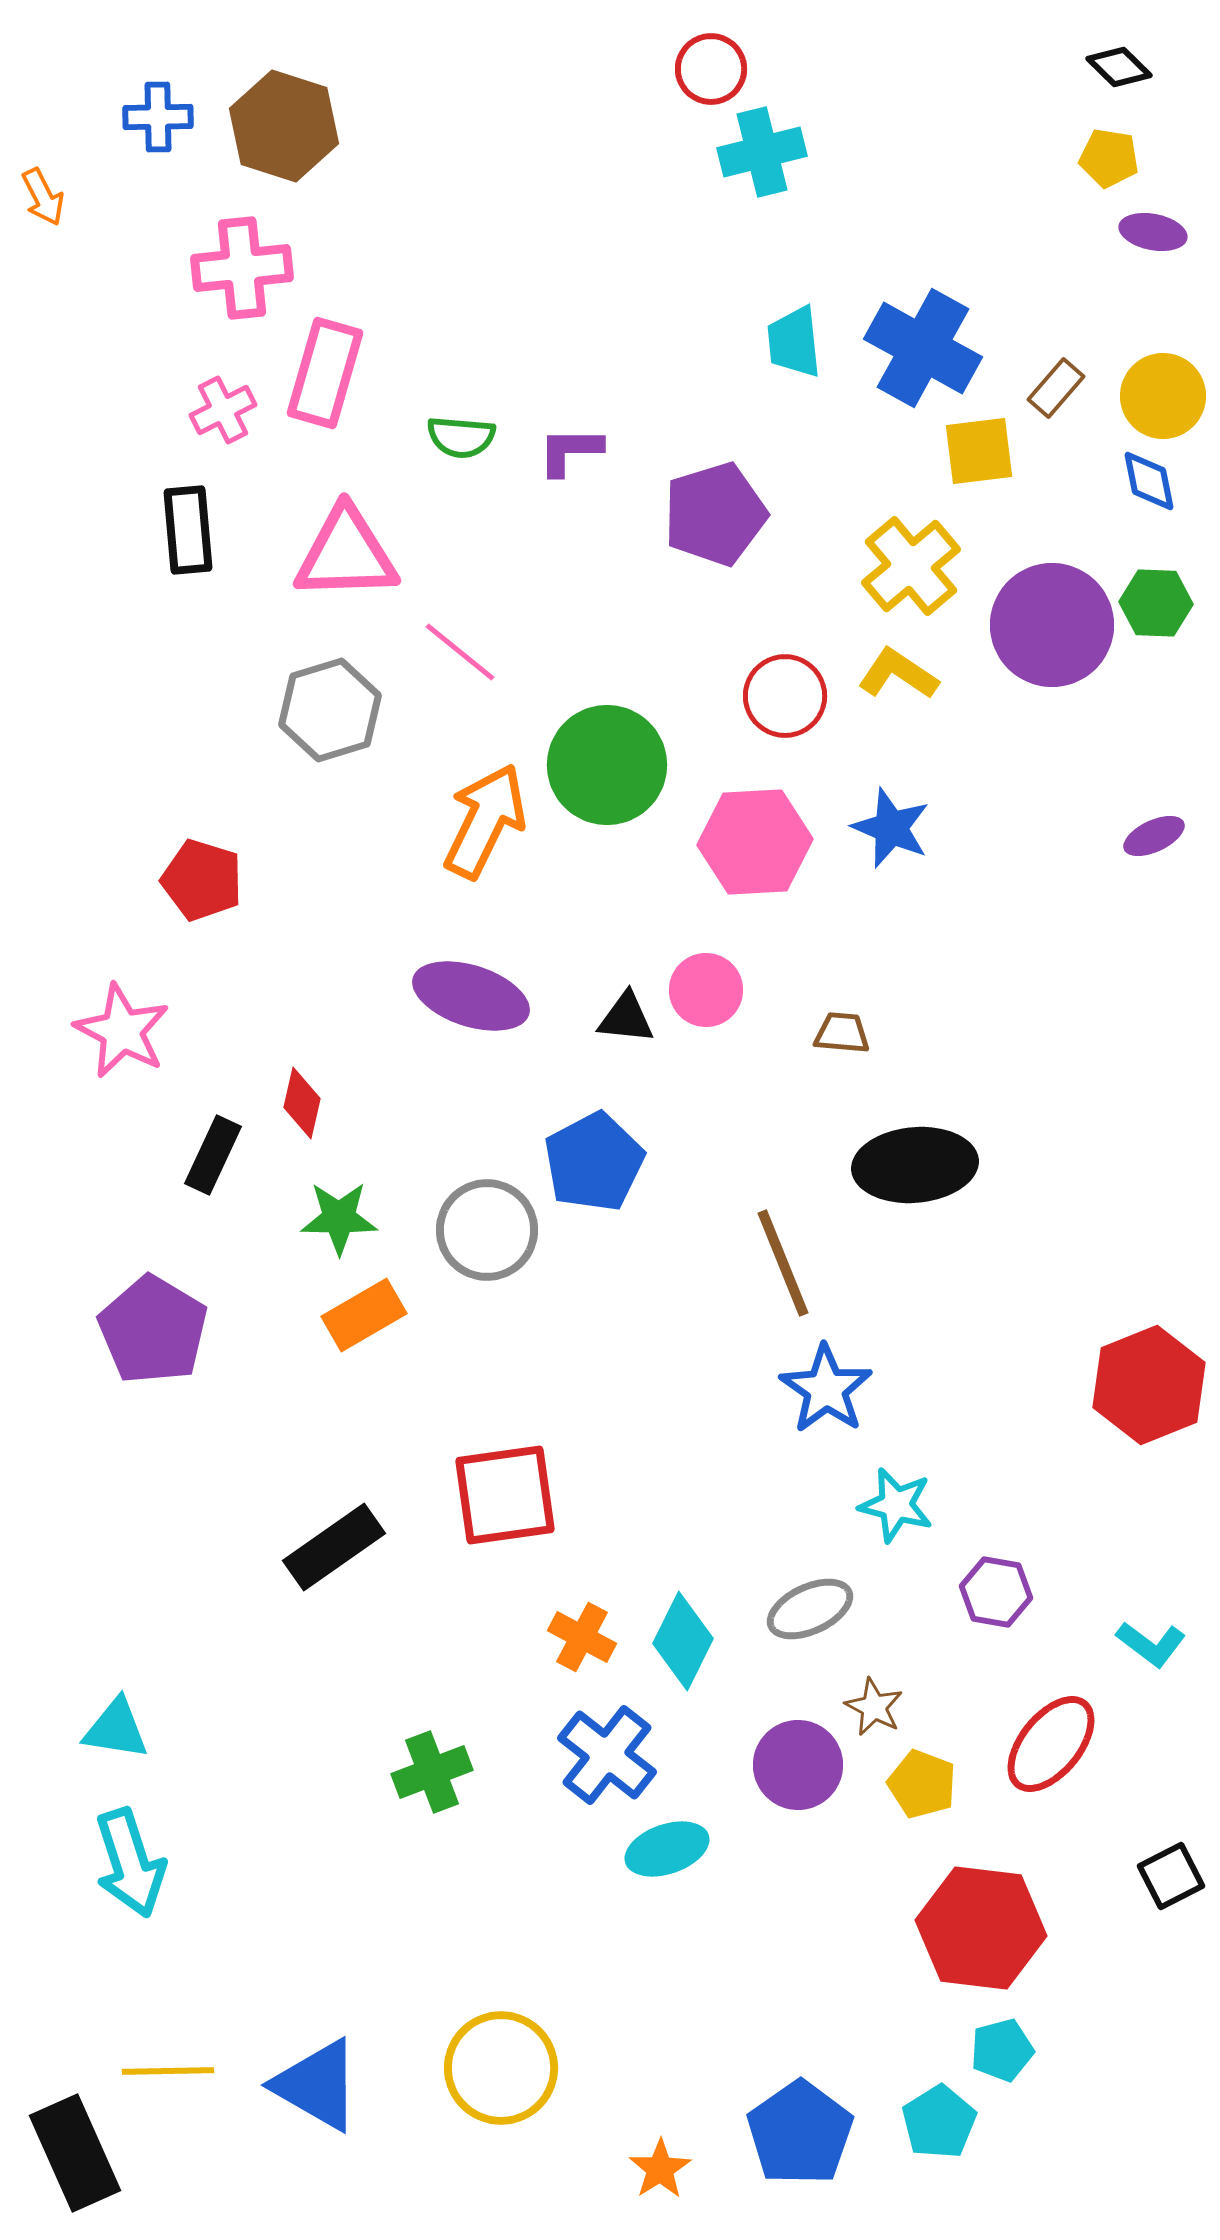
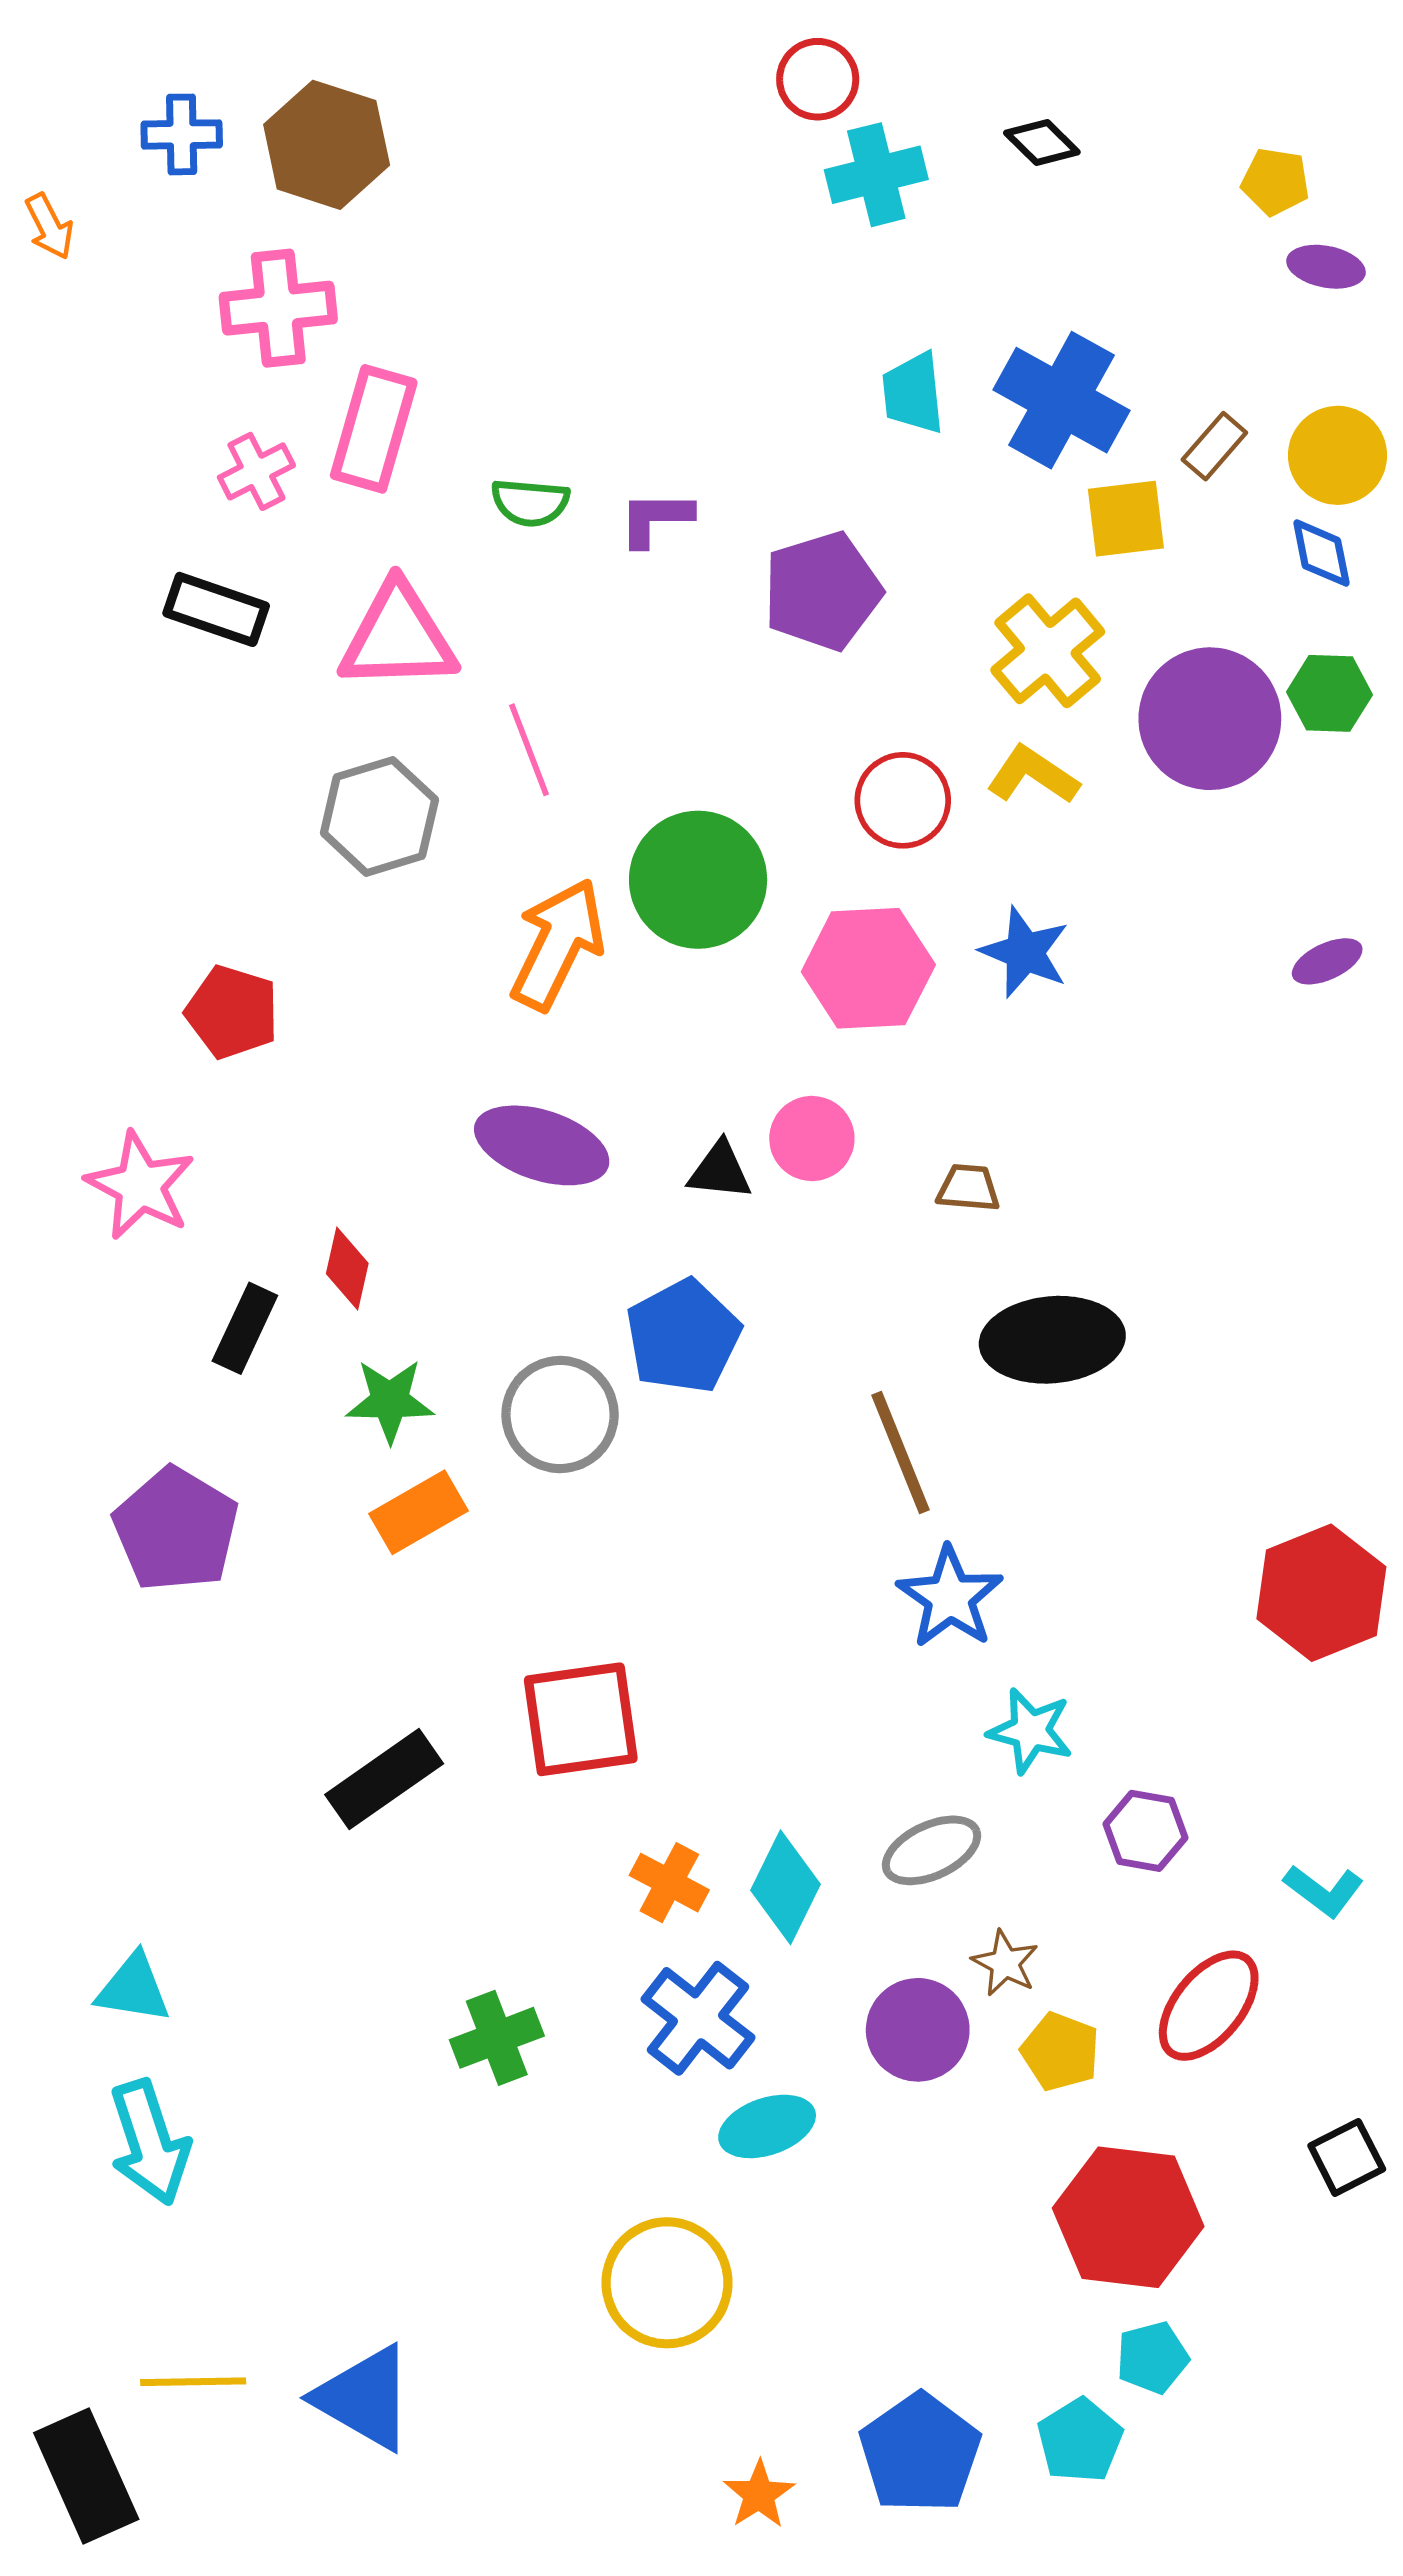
black diamond: (1119, 67) -> (1042, 143), moved
black rectangle: (188, 530) -> (216, 609), turned -66
pink line: (460, 652) -> (529, 750), turned 30
yellow circle: (501, 2068) -> (667, 2283), moved

